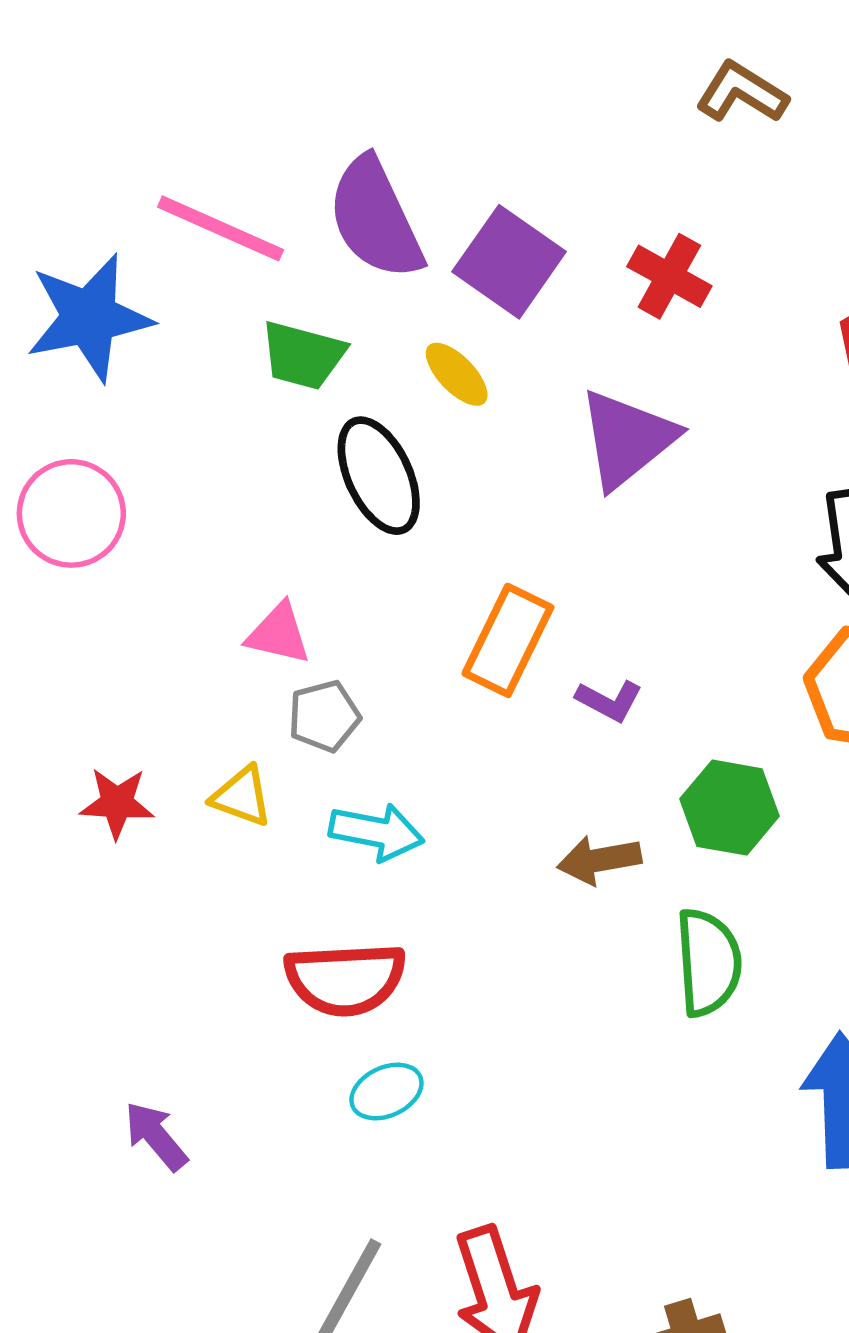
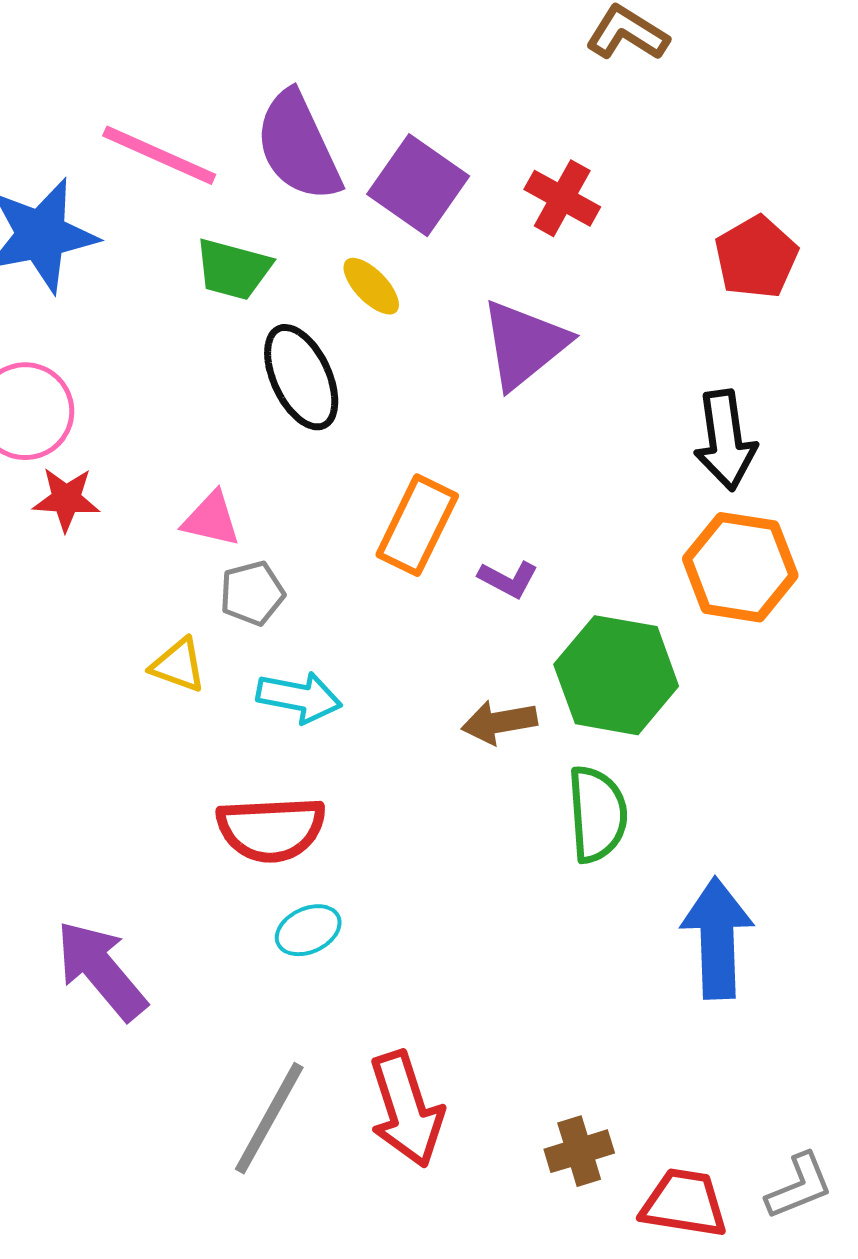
red star: (117, 803) -> (66, 499), moved
green hexagon: (730, 808) -> (616, 675), size x1.4
purple arrow: (156, 1136) -> (101, 970), size x1.6

